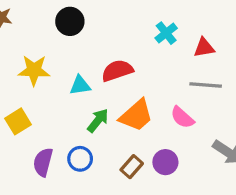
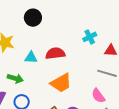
pink semicircle: (182, 117) -> (98, 96), moved
green arrow: (98, 121) -> (15, 78), moved, turned 56

